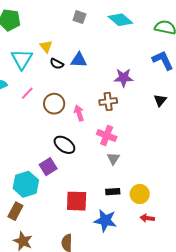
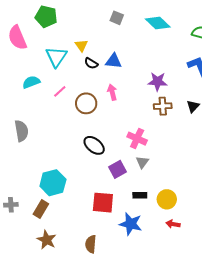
brown cross: (108, 102) -> (163, 106), moved
pink arrow: (79, 113) -> (112, 92), moved
purple square: (48, 167) -> (118, 169), moved

